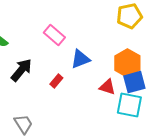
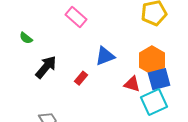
pink rectangle: (54, 35) -> (76, 17), moved
cyan square: (129, 105) -> (154, 102), turned -36

